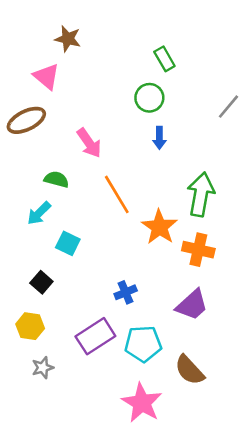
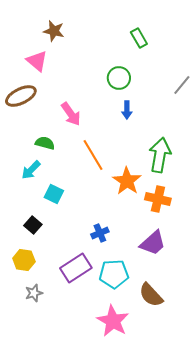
green rectangle: (164, 59) -> (139, 38), moved

